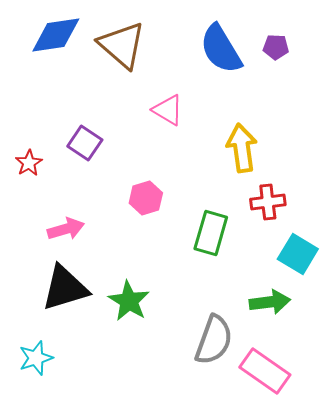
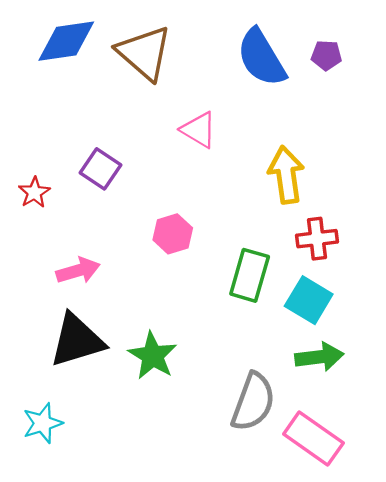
cyan square: (298, 254) -> (309, 300), moved

